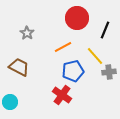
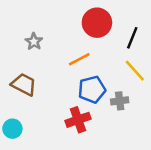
yellow line: (95, 56) -> (135, 71), moved
gray cross: (109, 72) -> (120, 101), moved
red cross: (62, 95) -> (78, 120), turned 36

